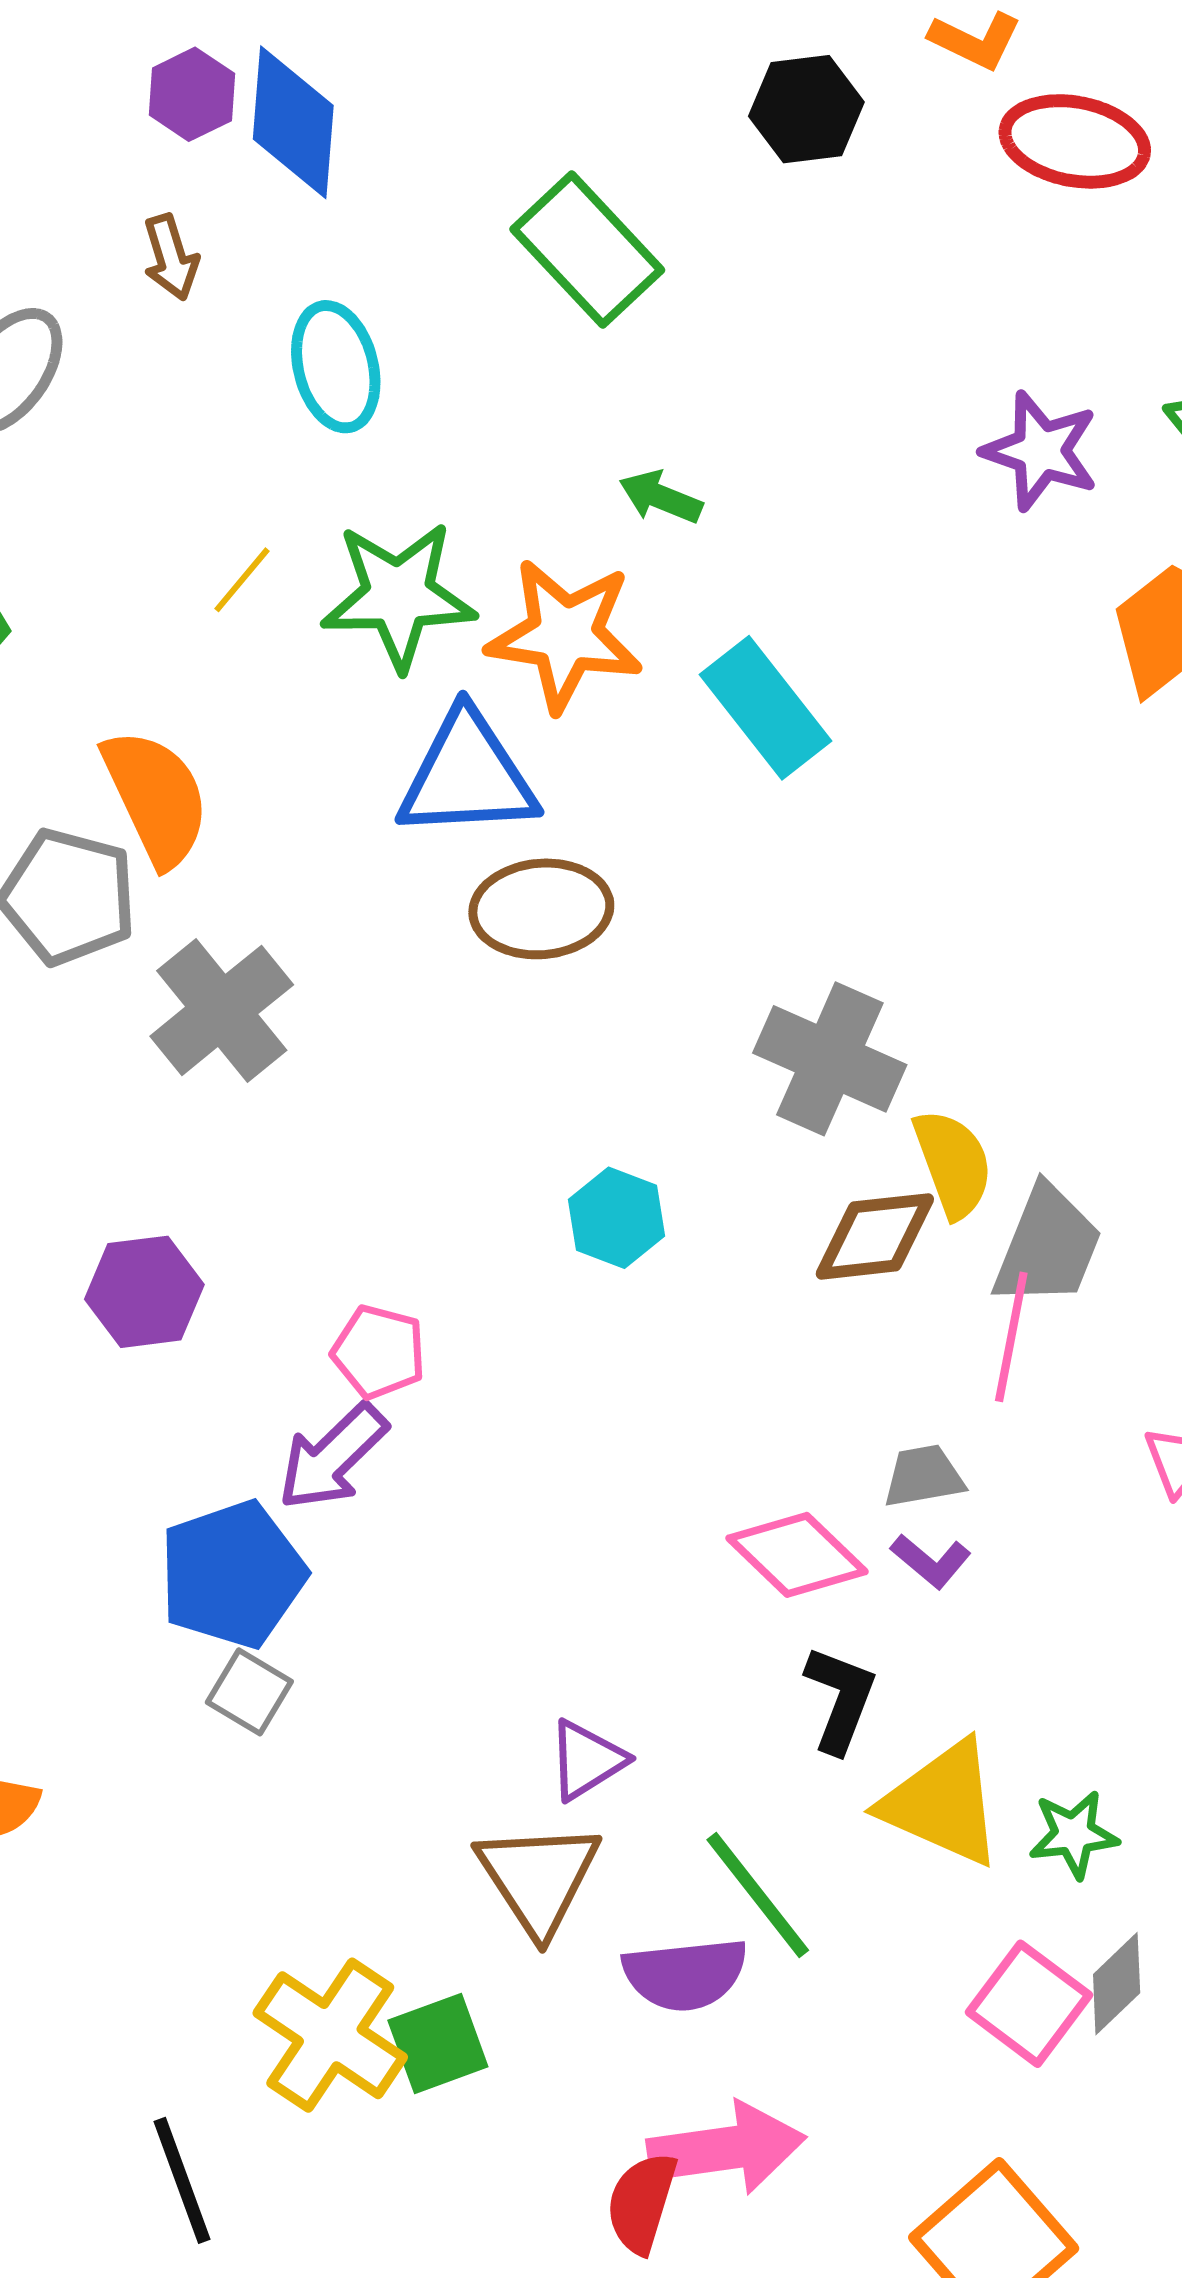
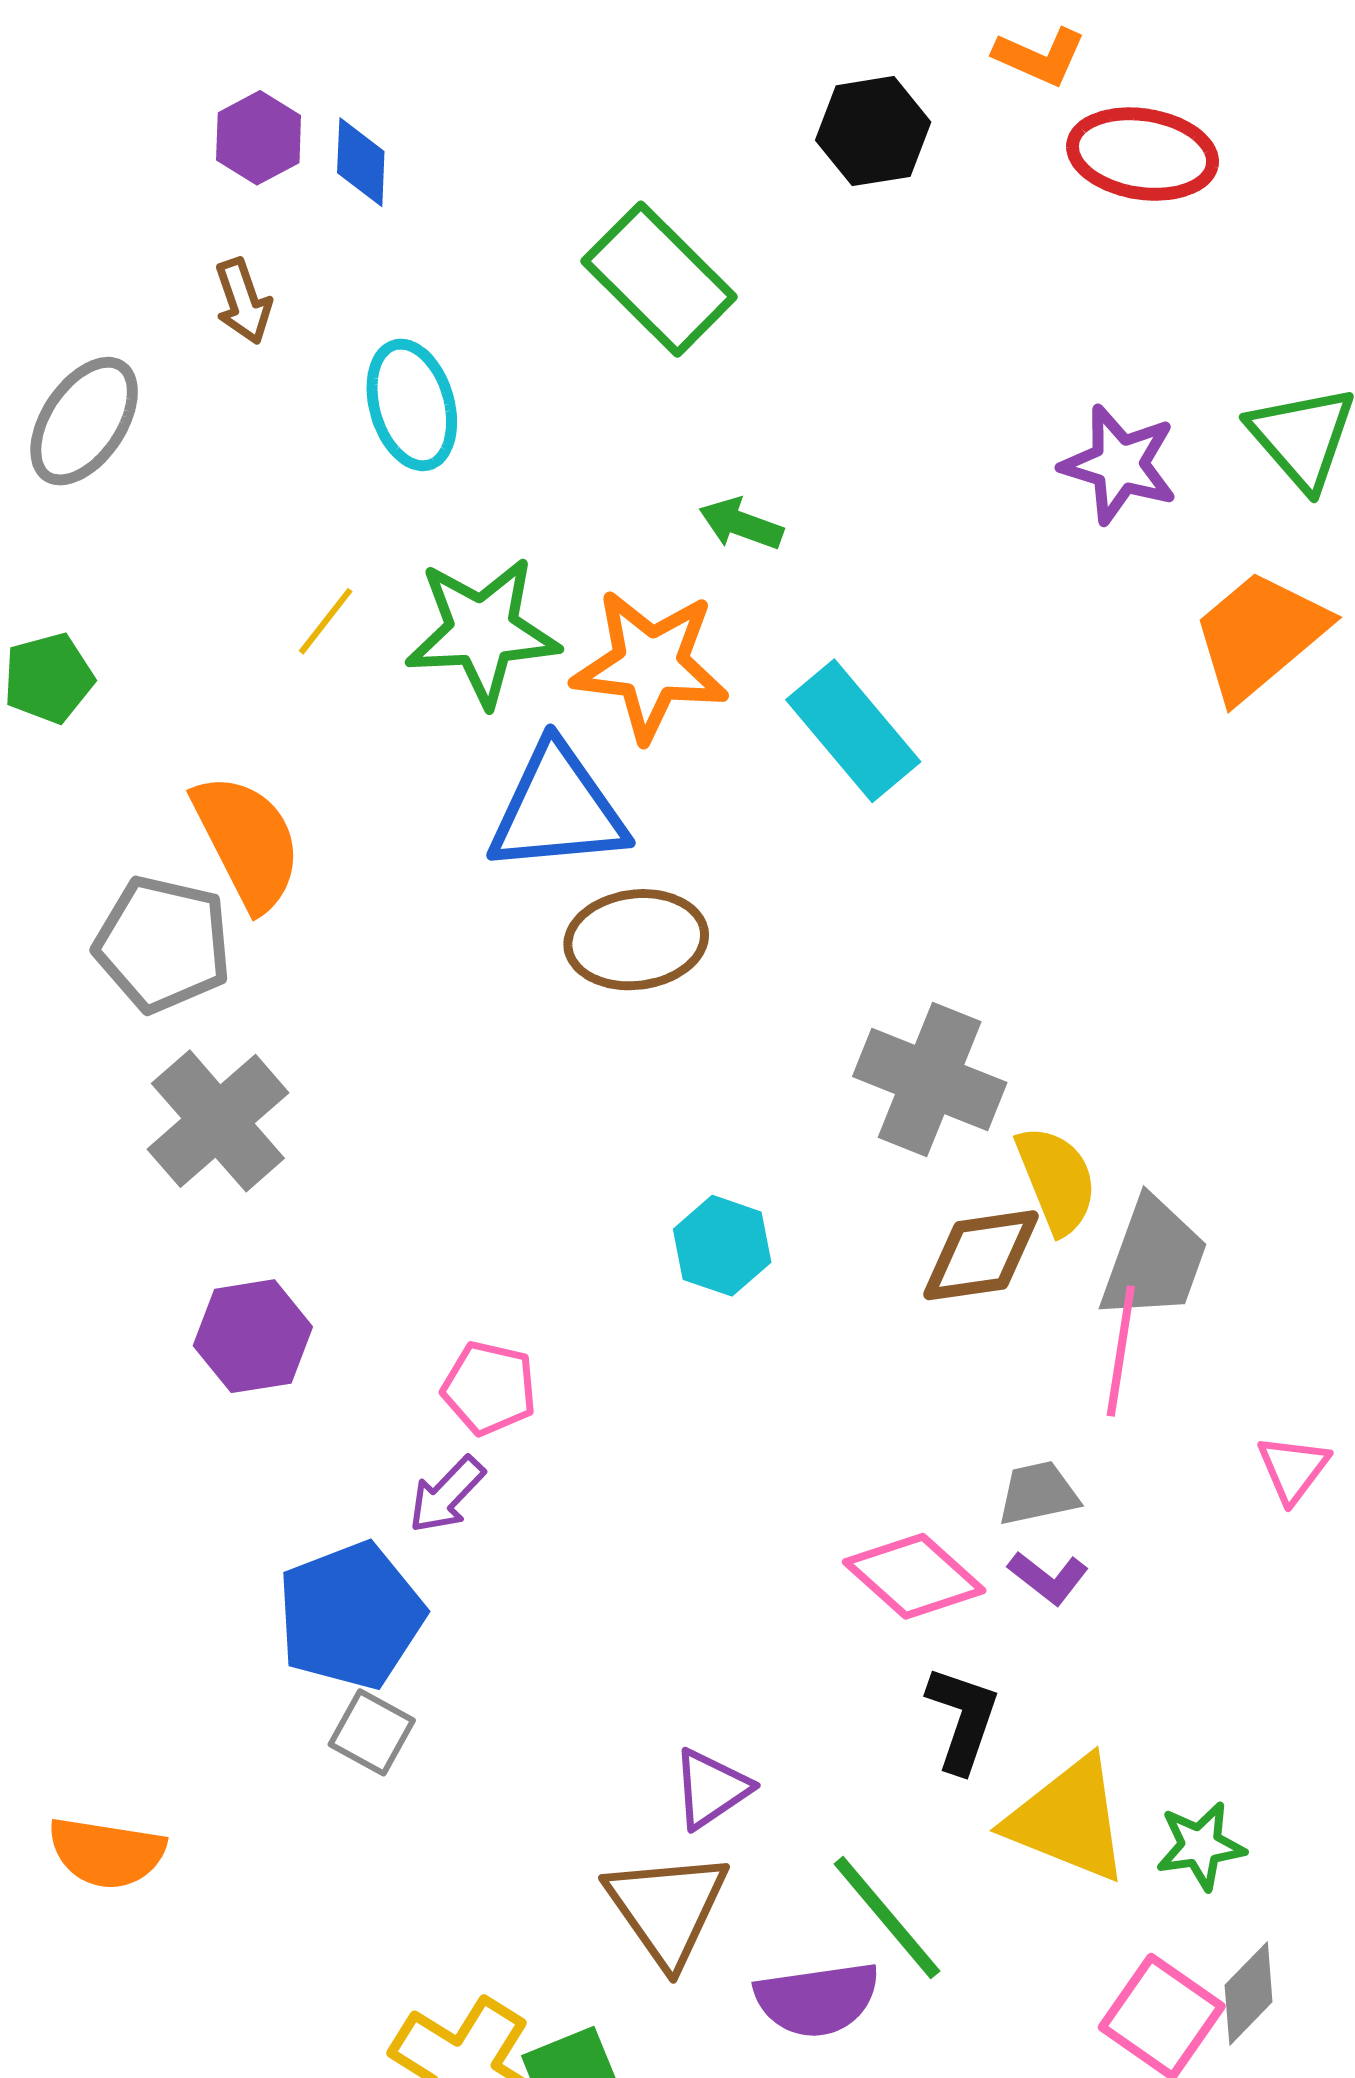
blue diamond: (293, 122) -> (361, 162), size x0.6
gray cross: (222, 1010) -> (218, 1121), moved
purple arrow: (333, 1457) -> (447, 1495), size x0.7

